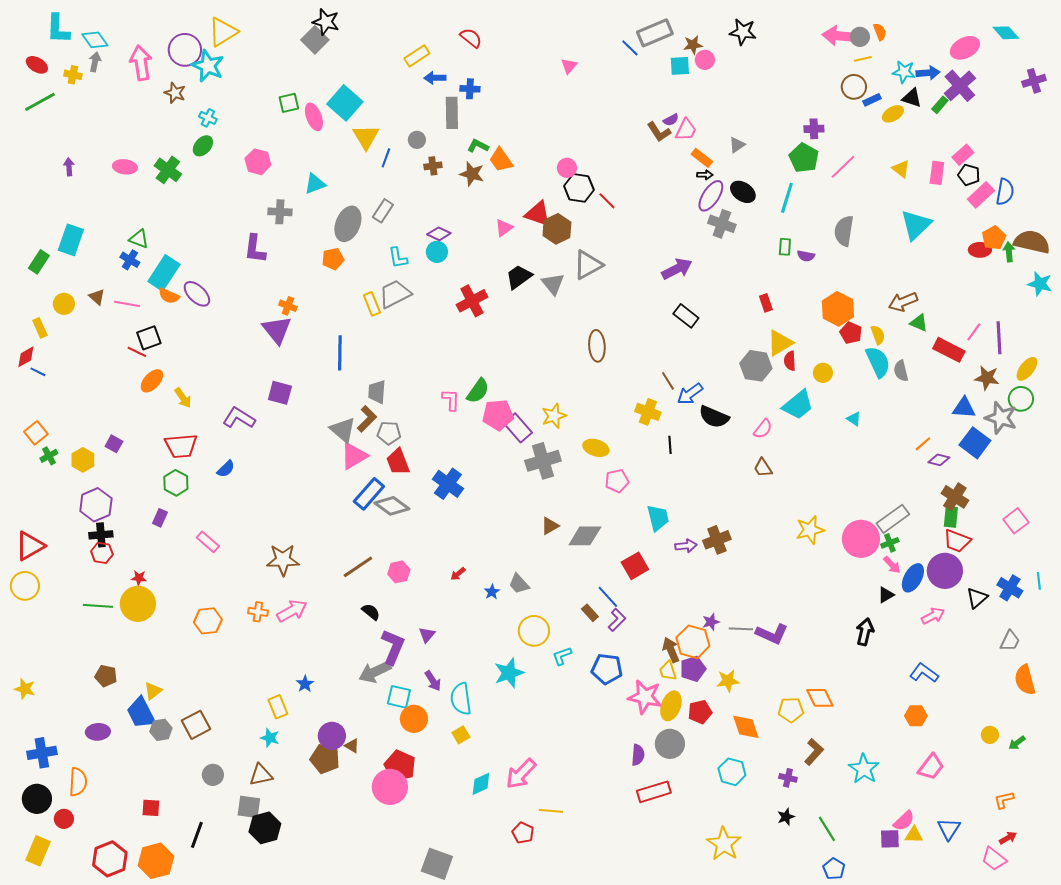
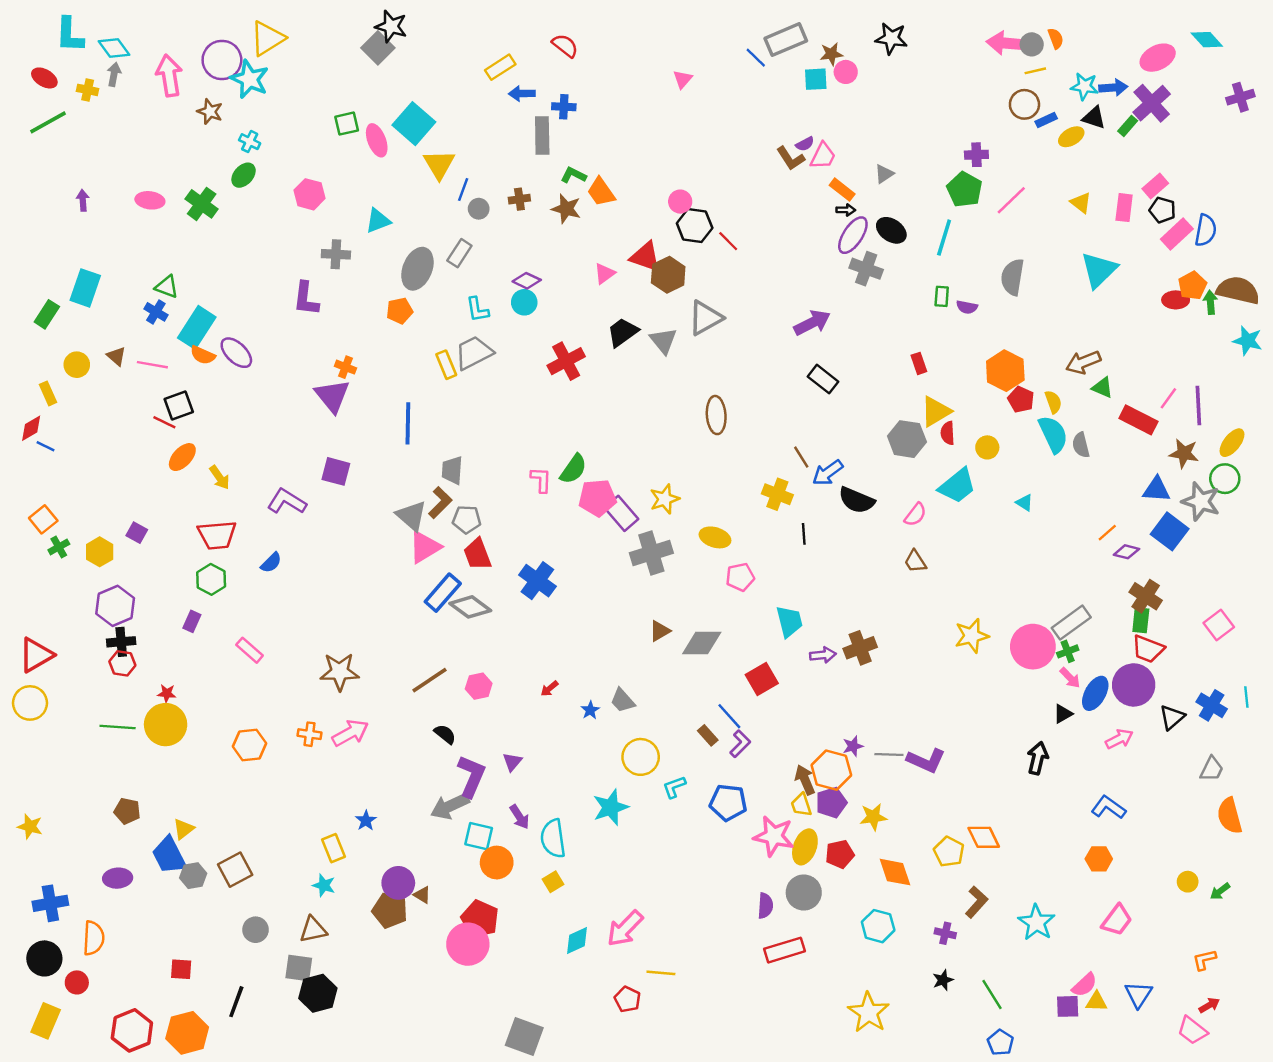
gray circle: (417, 140) -> (479, 209), moved
yellow pentagon: (791, 710) -> (949, 852), turned 30

